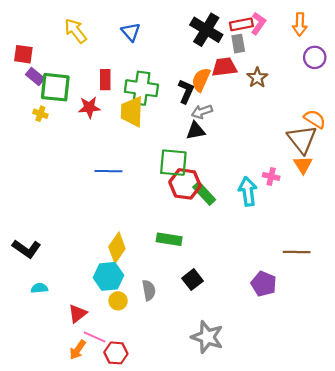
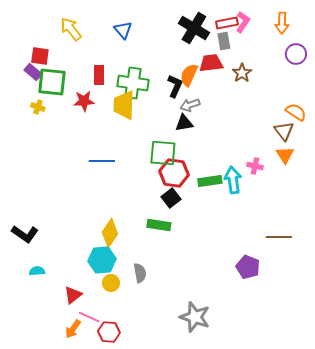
red square: (23, 54) -> (40, 56), moved
brown triangle: (302, 139) -> (284, 131), size x0.7
green rectangle: (204, 193) -> (210, 181), moved, turned -55
black square: (192, 280) -> (171, 198), moved

